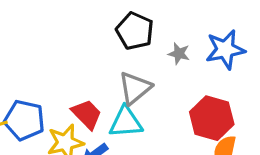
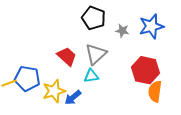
red trapezoid: (87, 114) -> (67, 56), moved
cyan triangle: (126, 122) -> (91, 76), size x0.7

